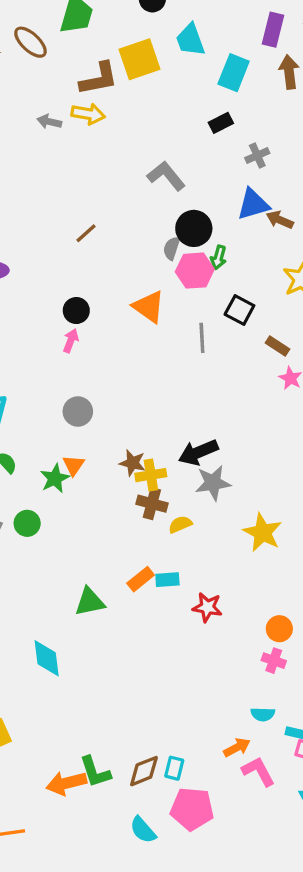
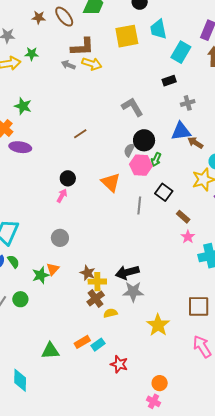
brown L-shape: (99, 79) -> (82, 47), moved
brown cross: (152, 504) -> (96, 298), turned 30
cyan rectangle: (167, 580) -> (98, 345), turned -40

